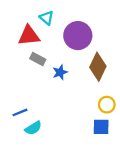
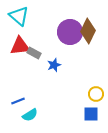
cyan triangle: (47, 18) -> (19, 16), moved, size x1.5
red triangle: (29, 36) -> (20, 46), moved
brown diamond: (98, 67) -> (88, 31), moved

